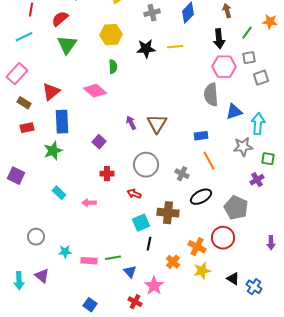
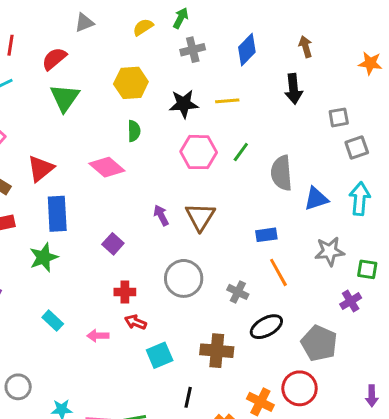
green line: (247, 33) -> (241, 152), moved
pink hexagon: (224, 67) -> (199, 152), moved
cyan arrow: (258, 124) -> (360, 199), moved
red arrow: (134, 194) -> (135, 322), moved
cyan square: (141, 223) -> (160, 355), moved

